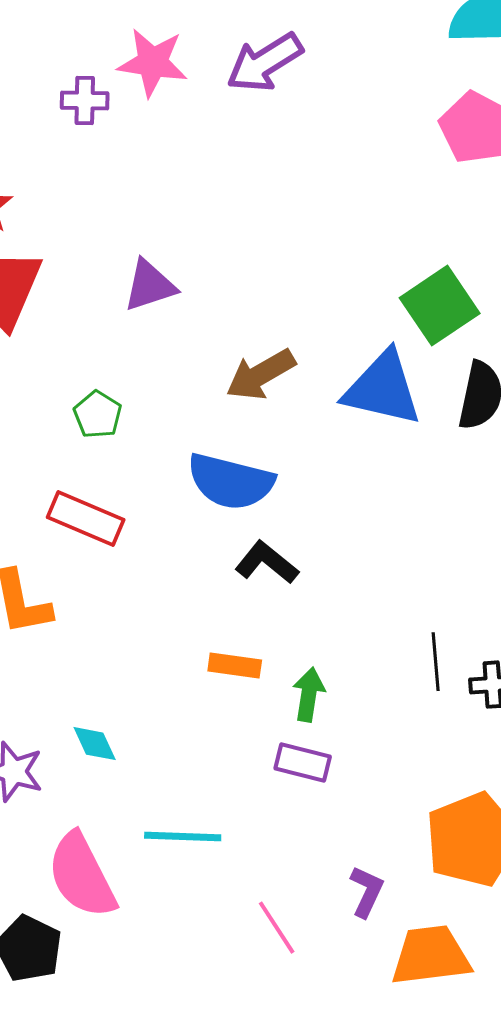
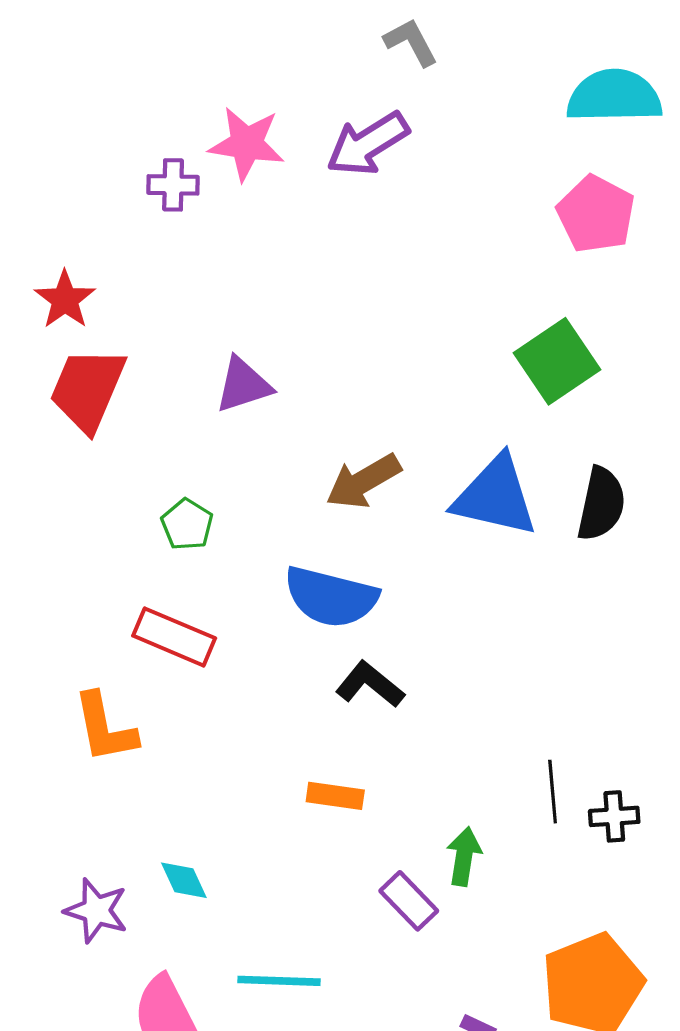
green square: (440, 306) -> (557, 361), moved
green arrow: (309, 695) -> (464, 856), moved
purple rectangle: (303, 763) -> (409, 901), turned 32

